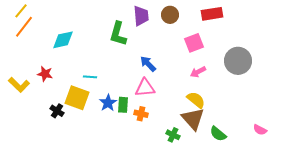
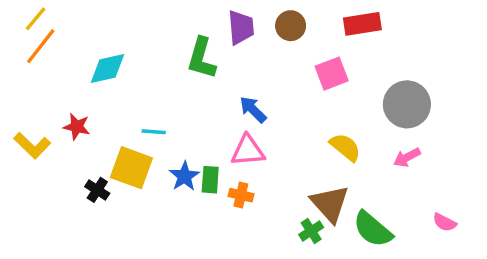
pink arrow: (198, 72) -> (407, 157), moved
yellow semicircle: (196, 100) -> (345, 147), moved
green semicircle: (218, 134) -> (373, 229), size x1.4
green cross: (173, 135) -> (311, 231), moved, turned 32

